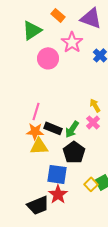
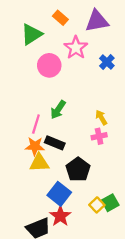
purple triangle: (91, 18) -> (97, 21), turned -30
pink cross: (93, 122) -> (99, 136), turned 32
green arrow: (72, 129) -> (58, 110), moved
blue square: (57, 174) -> (59, 194), turned 30

